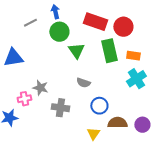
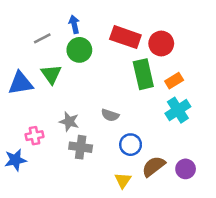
green triangle: (76, 51) -> (51, 74), moved
orange rectangle: (133, 56) -> (174, 81), turned -40
gray star: (40, 88) -> (69, 122), moved
brown semicircle: (117, 123) -> (154, 166), turned -36

